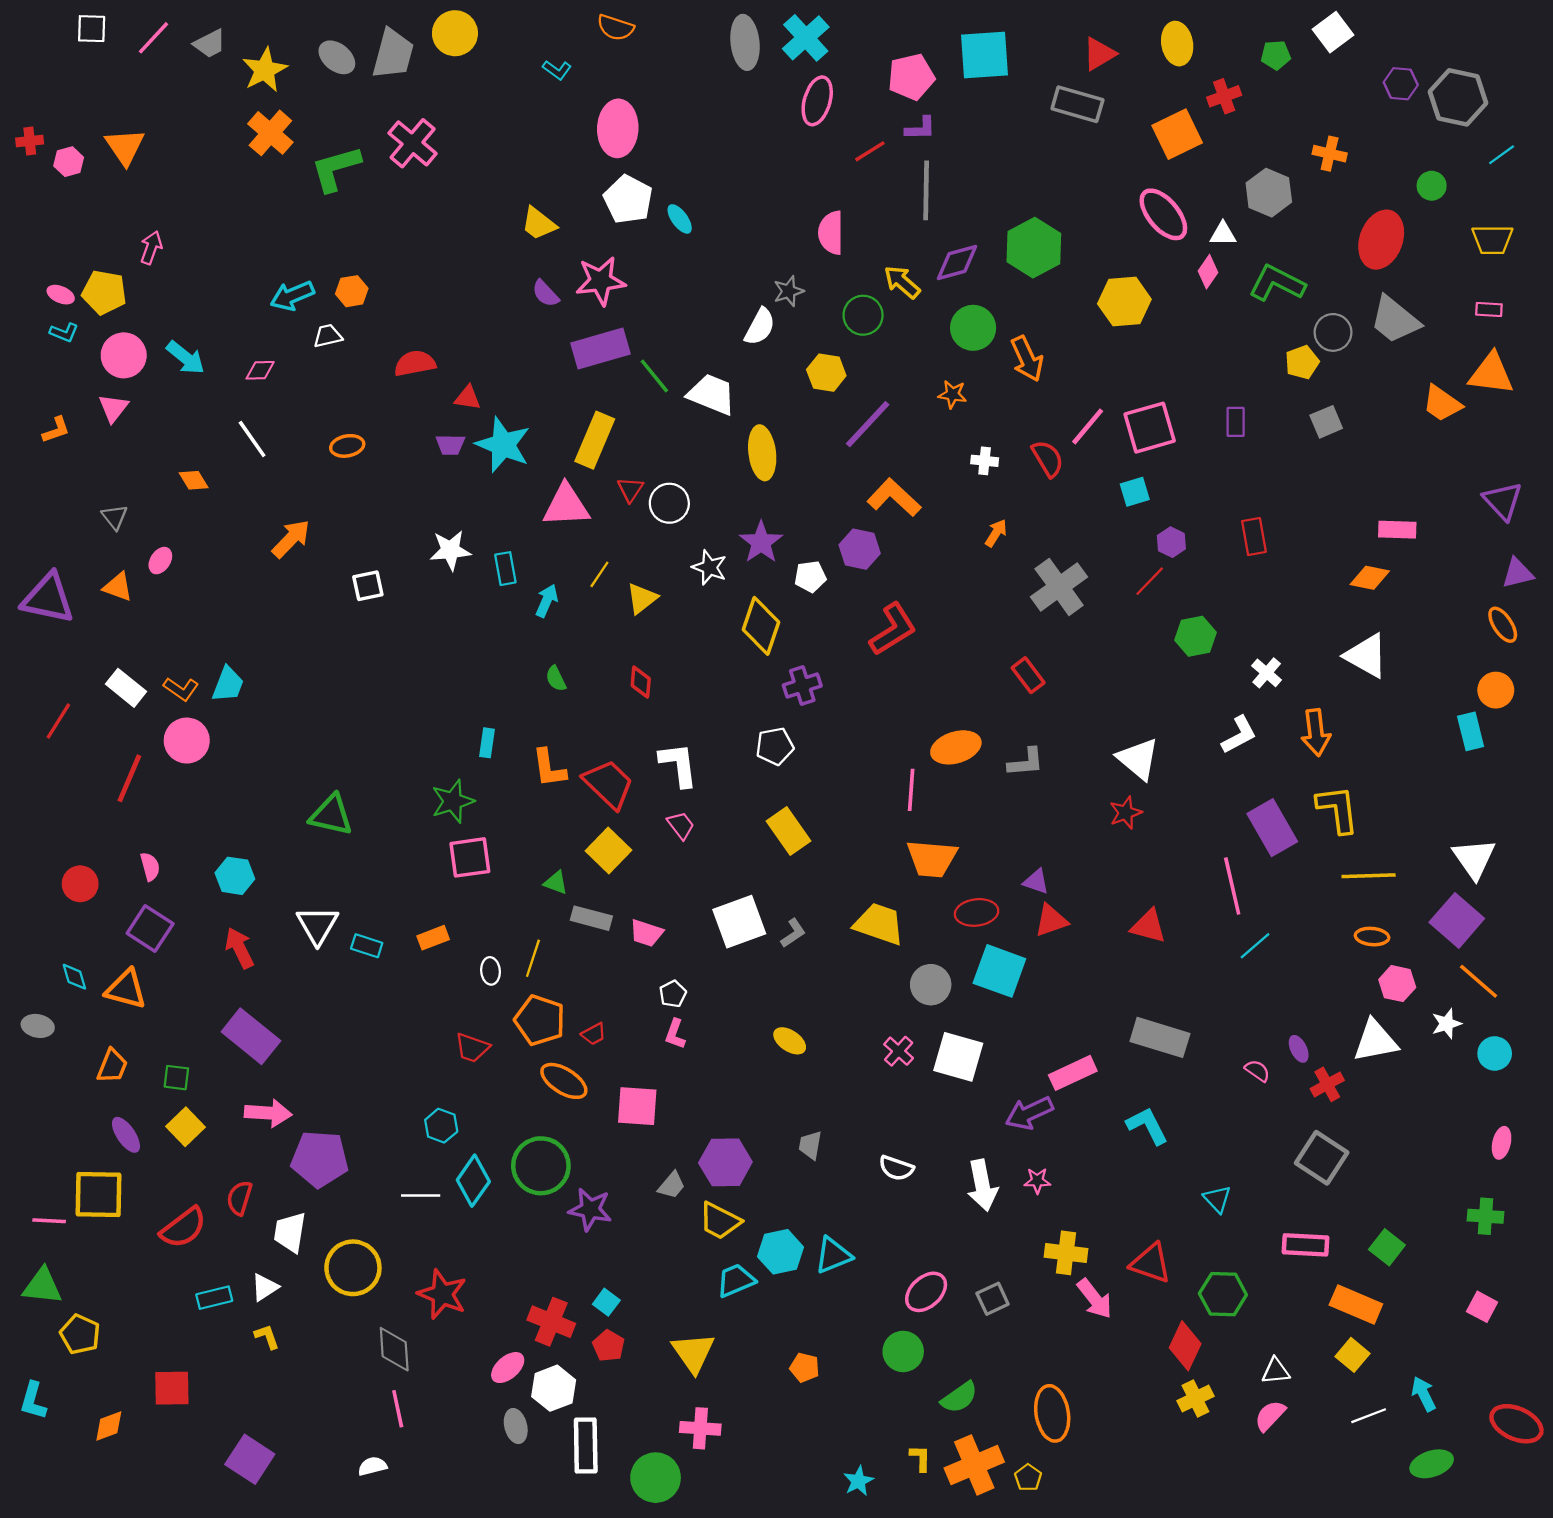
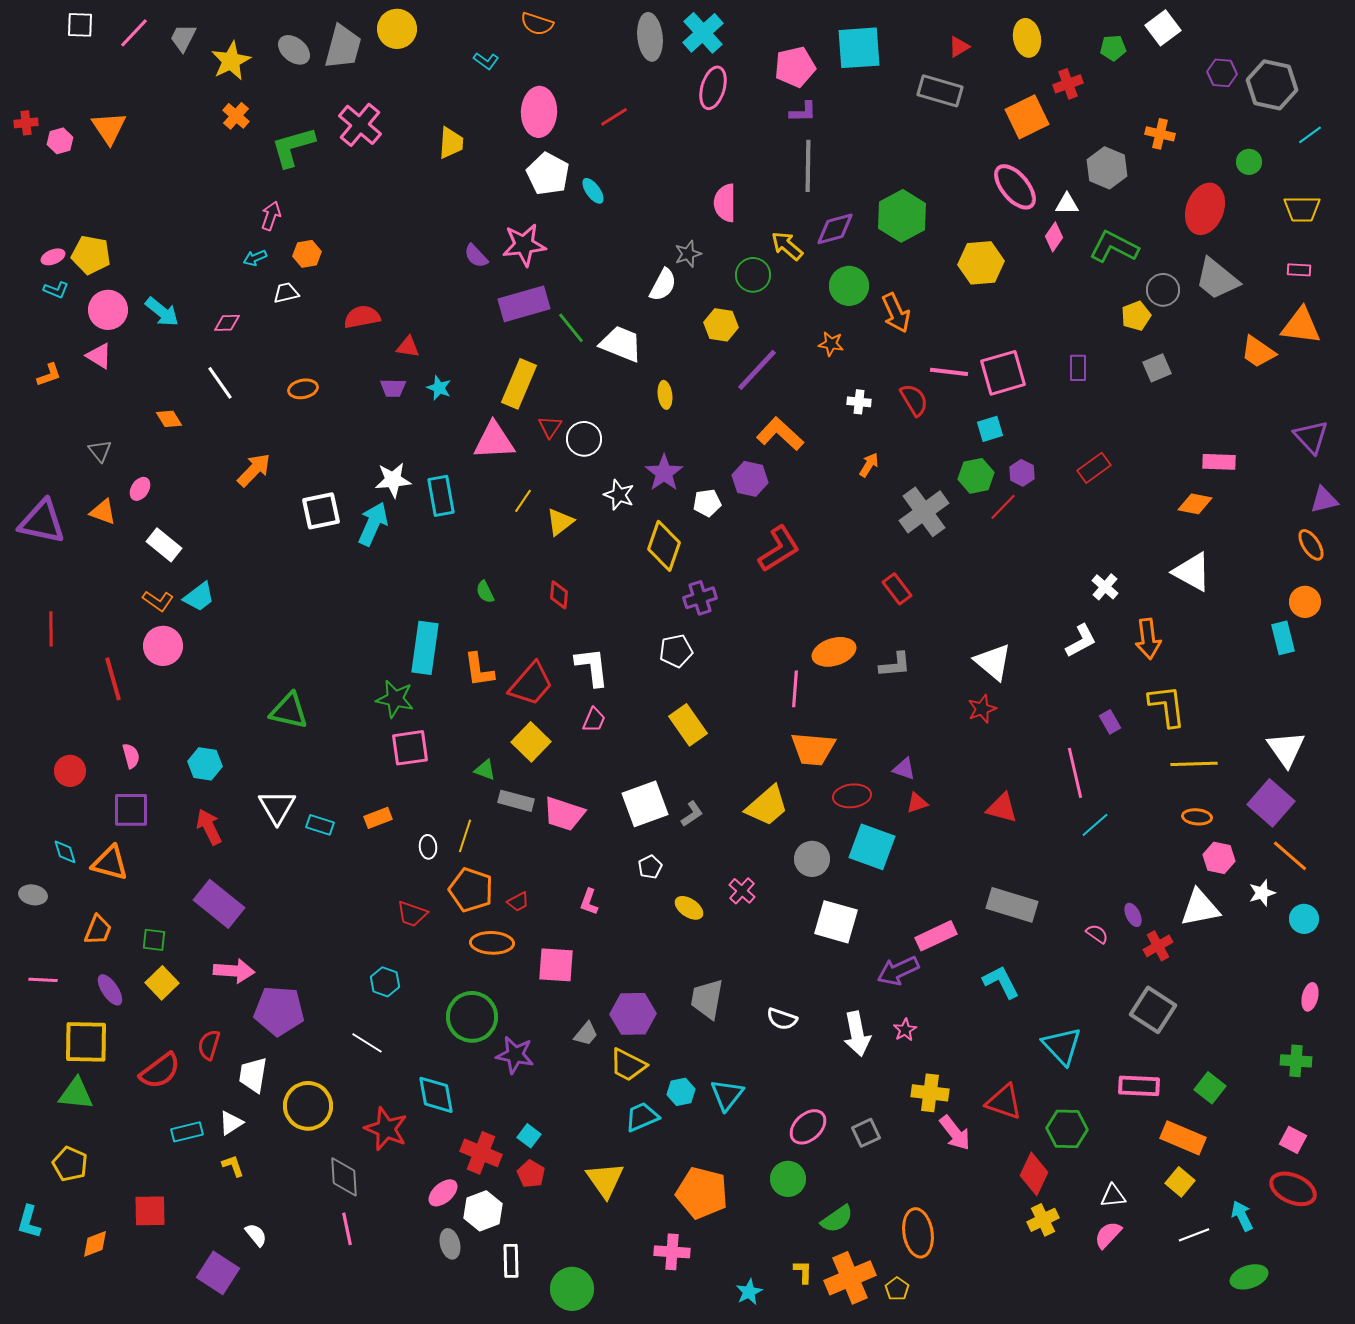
gray trapezoid: (210, 44) -> (183, 38), turned 144
red triangle: (1099, 54) -> (959, 47), size x0.7
orange cross: (270, 133) -> (236, 116), size x0.7
red line: (870, 151) -> (614, 117), moved
yellow trapezoid: (539, 224) -> (451, 143), moved, turned -124
pink arrow: (151, 248) -> (271, 216), moved
pink ellipse: (61, 295) -> (53, 257), turned -45
cyan arrow: (292, 296) -> (255, 258), size x0.6
pink triangle: (113, 408) -> (99, 356), turned -36
pink line: (1088, 426) -> (949, 372), turned 57
cyan star: (503, 445) -> (439, 388), size x0.5
yellow ellipse: (762, 453) -> (665, 395), size x0.6
red rectangle: (1254, 536) -> (1094, 468), turned 64
cyan rectangle: (505, 569) -> (441, 496), size x1.4
white square: (368, 586) -> (321, 511), size x1.4
cyan arrow: (547, 601) -> (373, 524), moved, size x1.5
green hexagon: (1195, 636) -> (976, 476), moved
cyan trapezoid: (228, 684) -> (199, 597), turned 32
white rectangle: (126, 688) -> (164, 545), moved
red line: (58, 721) -> (51, 629), turned -32
cyan rectangle: (487, 743) -> (425, 648), size x2.0
red line: (129, 778) -> (113, 679), turned -39
red trapezoid: (609, 784) -> (531, 684), turned 87
green star: (453, 801) -> (395, 699), turned 30
pink trapezoid: (681, 825) -> (594, 720), turned 60
purple rectangle: (1272, 828) -> (1110, 722), size x0.5
red triangle: (1051, 920) -> (917, 803), size x0.7
yellow trapezoid: (879, 924) -> (767, 806), turned 120
purple square: (150, 929) -> (131, 810), turned -33
pink trapezoid: (646, 933) -> (564, 814), size x1.4
white pentagon: (673, 994) -> (650, 867), moved
pink cross: (899, 1051) -> (742, 891), moved
orange ellipse: (564, 1081) -> (492, 943), turned -30
gray trapezoid: (810, 1145) -> (707, 999), size x1.6
cyan diamond: (473, 1181) -> (436, 1095), moved, turned -45
pink star: (1037, 1181) -> (905, 1030), turned -30
white line: (421, 1196) -> (367, 1043), turned 32
cyan triangle: (1217, 1199) -> (1062, 1046), size x1.6
pink line: (49, 1221) -> (43, 980), moved
cyan hexagon: (781, 1252) -> (681, 1092), size x0.7
cyan triangle: (833, 1255) -> (727, 1095), turned -30
green triangle: (42, 1286) -> (76, 1094), moved
orange pentagon: (805, 1368) -> (702, 1193), size x2.0
red ellipse: (1516, 1424) -> (1293, 1189), moved
pink cross: (700, 1428) -> (672, 1252), moved
white rectangle: (586, 1445) -> (511, 1261), size x0.7
white semicircle: (372, 1466) -> (256, 1235), moved, turned 65

